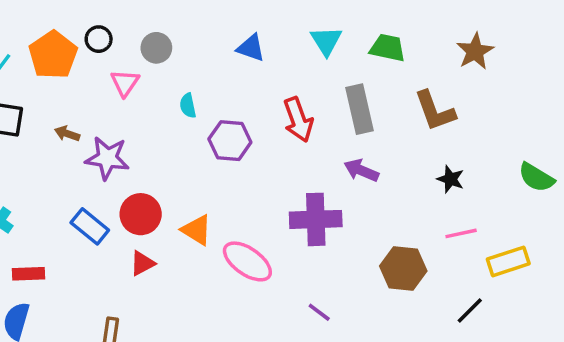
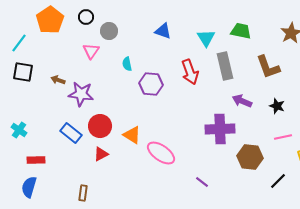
black circle: (99, 39) -> (86, 17), moved
cyan triangle: (326, 41) -> (206, 38), moved
orange pentagon: (53, 55) -> (50, 20), moved
purple arrow: (361, 170) -> (242, 101), moved
purple cross: (316, 219) -> (220, 129), moved
black line: (470, 310) -> (278, 181), moved

